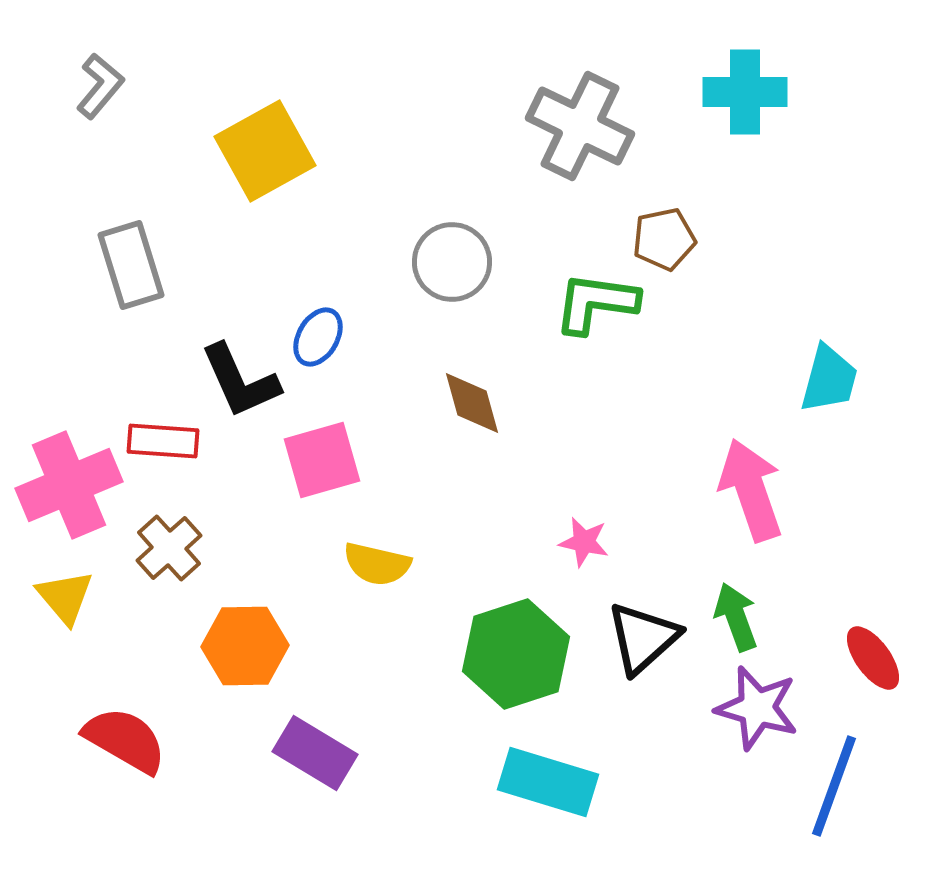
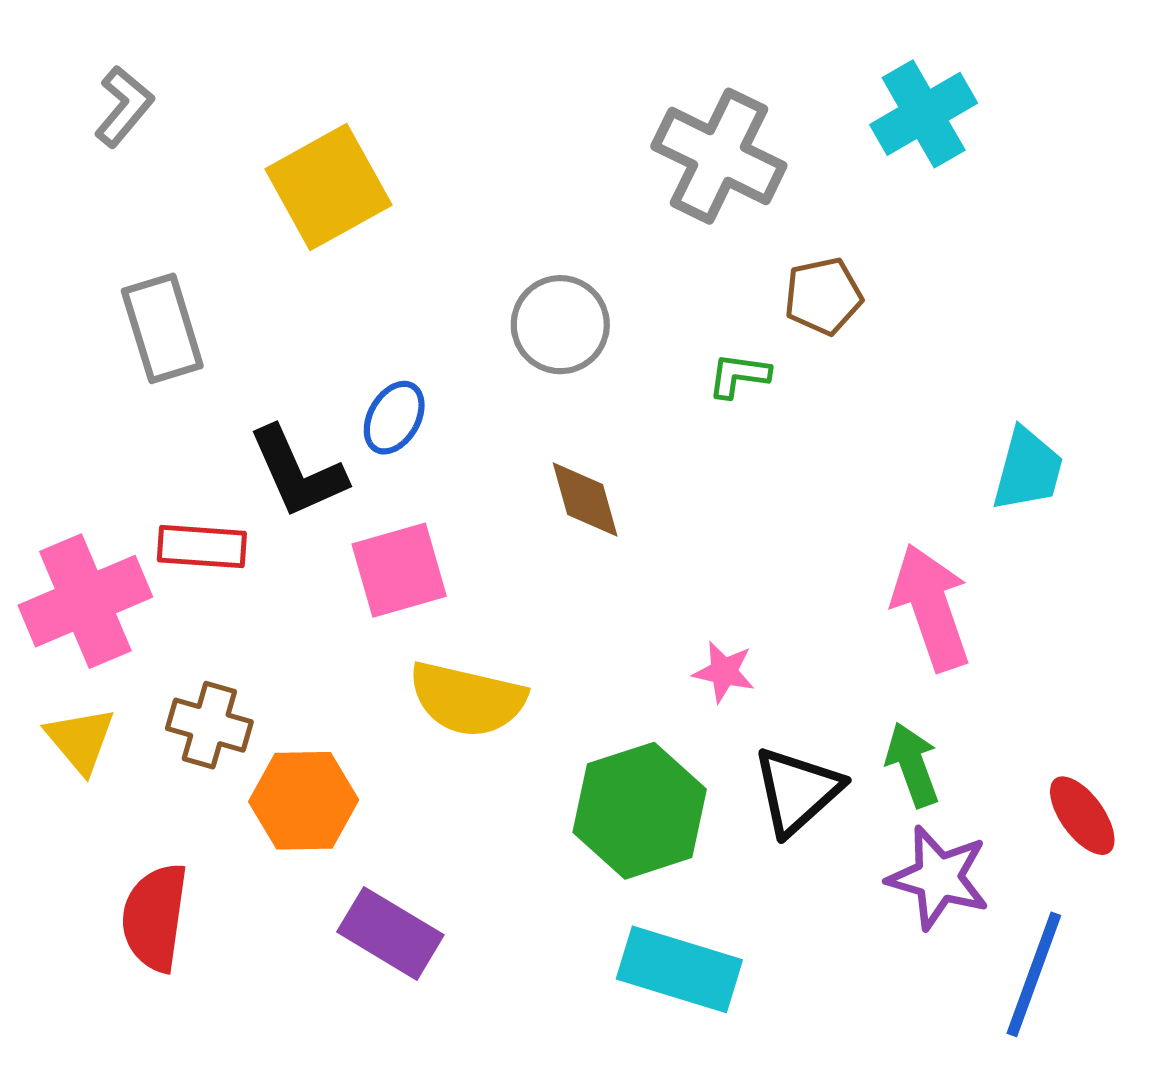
cyan cross: (745, 92) -> (924, 114), turned -30
green L-shape: (596, 303) -> (739, 375), size x0.6
brown cross: (169, 548) -> (209, 725), moved, turned -32
yellow semicircle: (377, 564) -> (467, 699), size x1.4
red semicircle: (125, 740) -> (155, 917), turned -112

